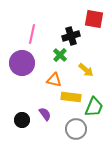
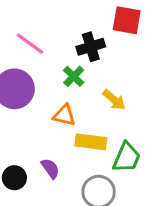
pink line: (32, 34) -> (30, 44), turned -66

